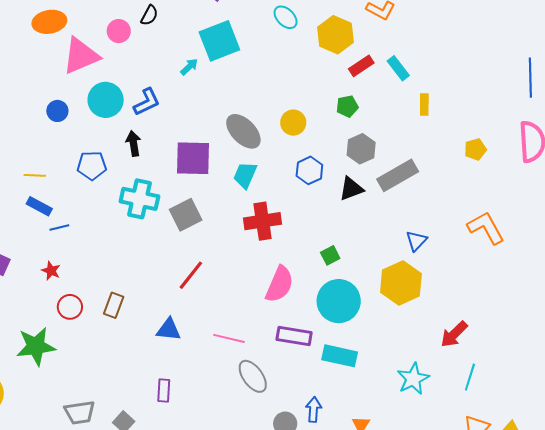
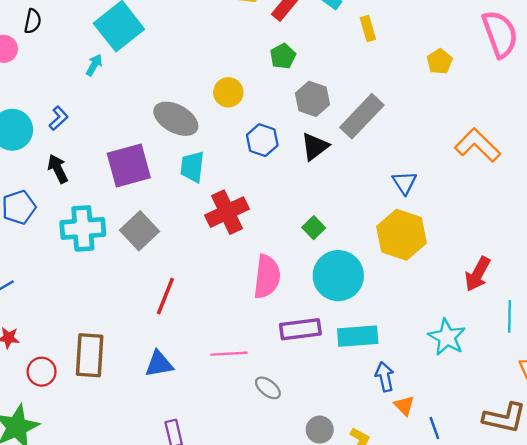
blue L-shape: (147, 102) -> (59, 118), size x0.7
brown rectangle: (114, 305) -> (90, 355), size x1.5
gray ellipse: (253, 376) -> (268, 388), size x0.7
blue arrow: (314, 410) -> (385, 377), moved

